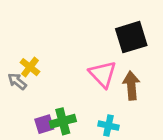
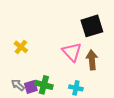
gray arrow: (17, 81) -> (18, 85), moved
green cross: (63, 121) -> (44, 85), turned 30

